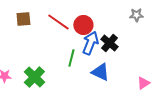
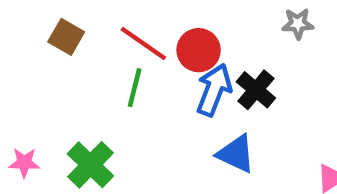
gray star: (136, 15) -> (298, 24), moved
brown square: (23, 19) -> (66, 37), turned 35
green line: (71, 58) -> (135, 88), moved

